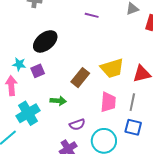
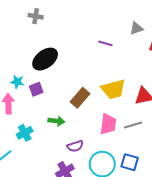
purple line: (92, 15) -> (105, 43), moved
gray line: (132, 102) -> (133, 125), turned 60
cyan cross: (28, 113) -> (25, 133), size x0.7
blue square: (133, 127) -> (130, 162), moved

